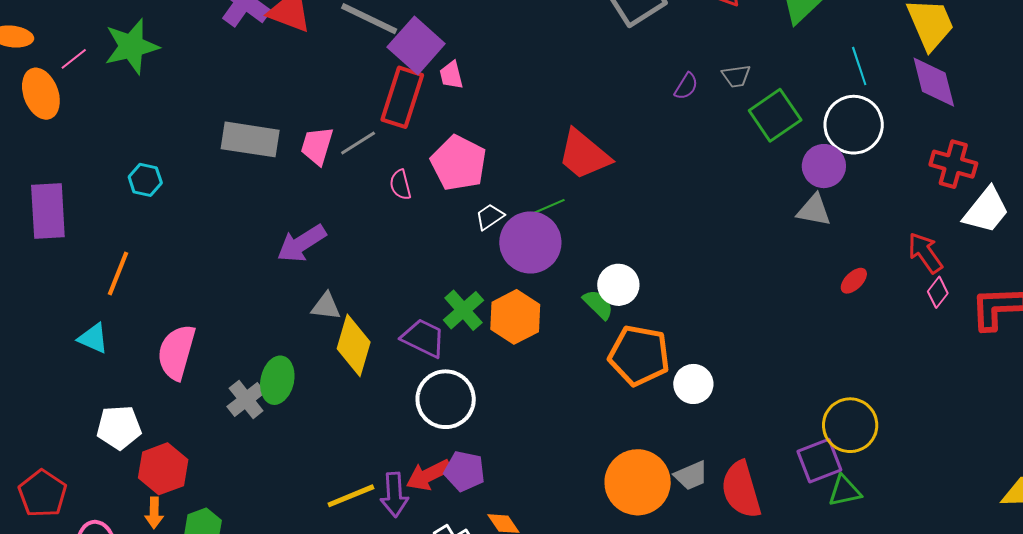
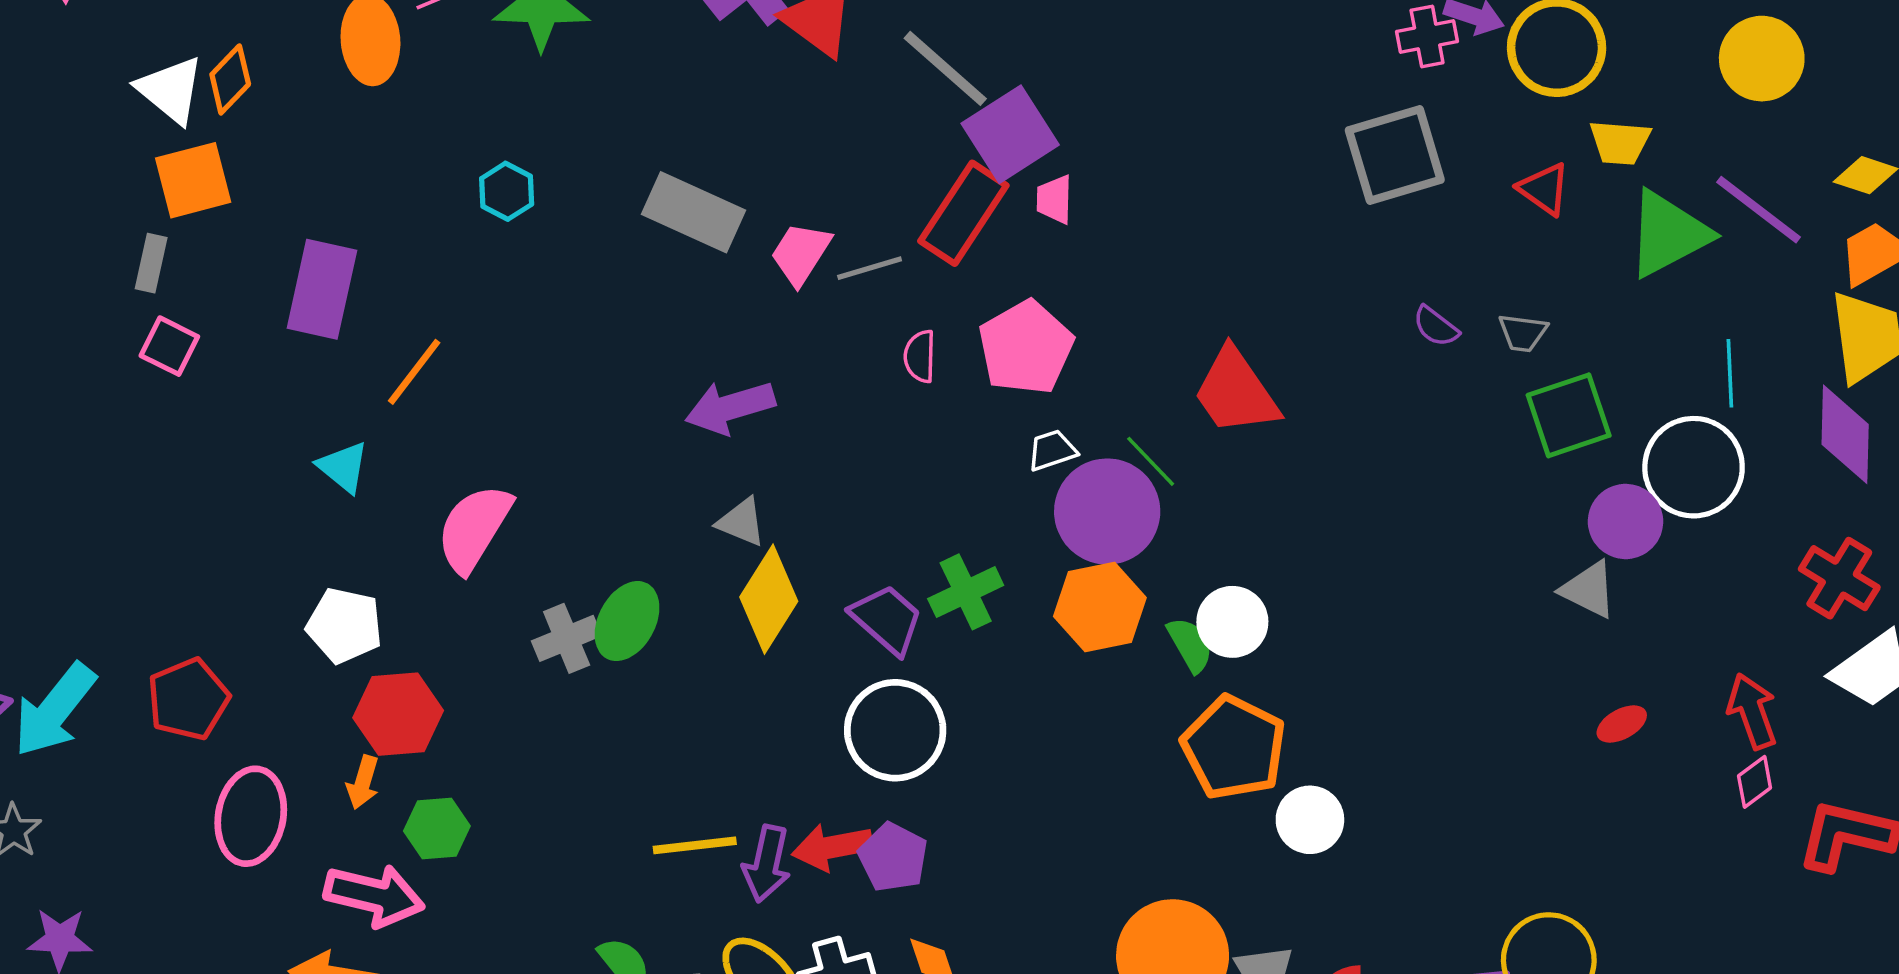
purple semicircle: (686, 86) -> (1436, 326), turned 80
cyan hexagon: (145, 180) -> (507, 191), moved
green line: (547, 207) -> (1151, 461), turned 54
purple rectangle: (48, 211) -> (322, 289), moved
orange hexagon: (515, 317) -> (1100, 607), moved

